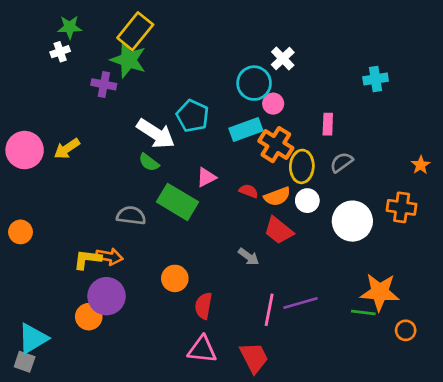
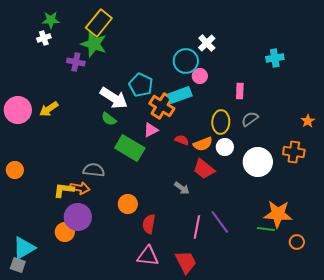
orange cross: (276, 145) -> (162, 106), moved
gray semicircle: (131, 216) -> (94, 170), moved
purple line: (300, 303) -> (220, 222), turned 70

